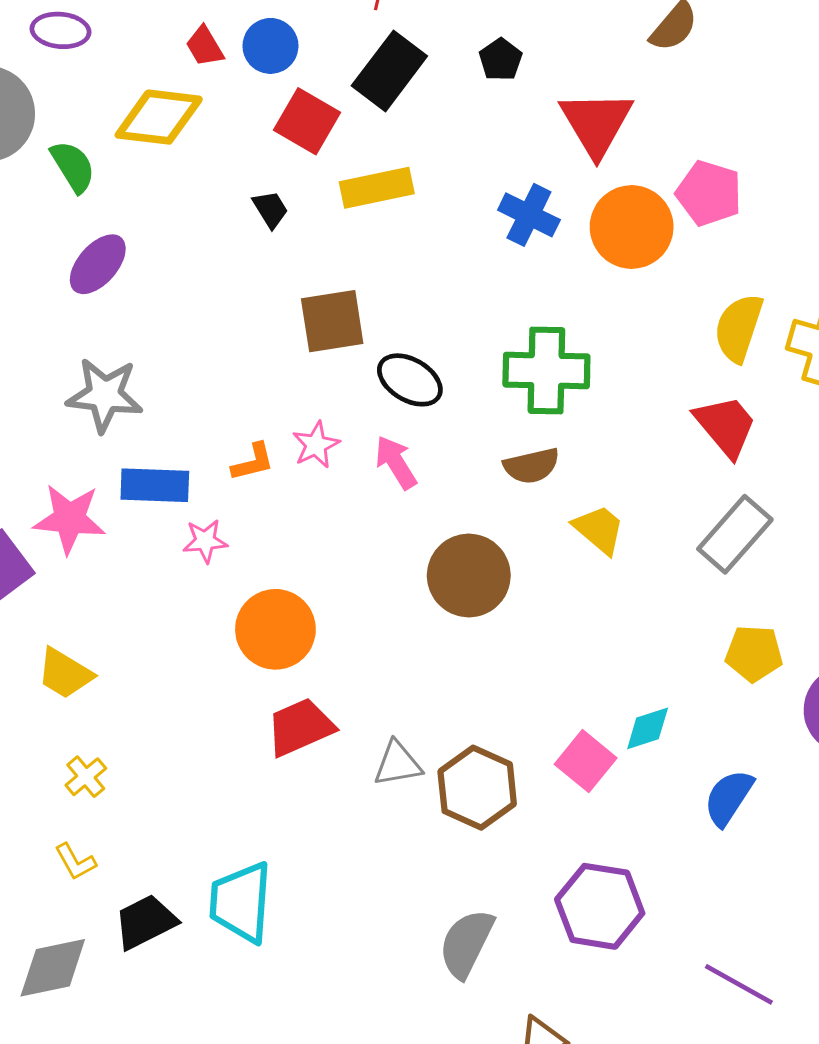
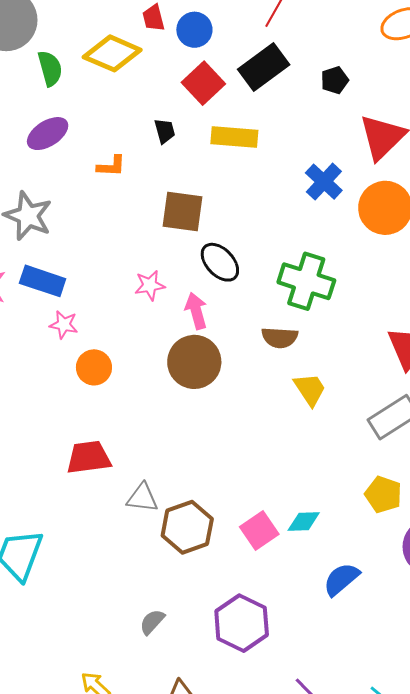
orange L-shape: (253, 462) -> (111, 166), moved
brown circle: (469, 576) -> (194, 362), moved
orange circle: (275, 629) -> (94, 367), moved, size x0.7
gray semicircle: (466, 943) -> (152, 622), size x0.6

